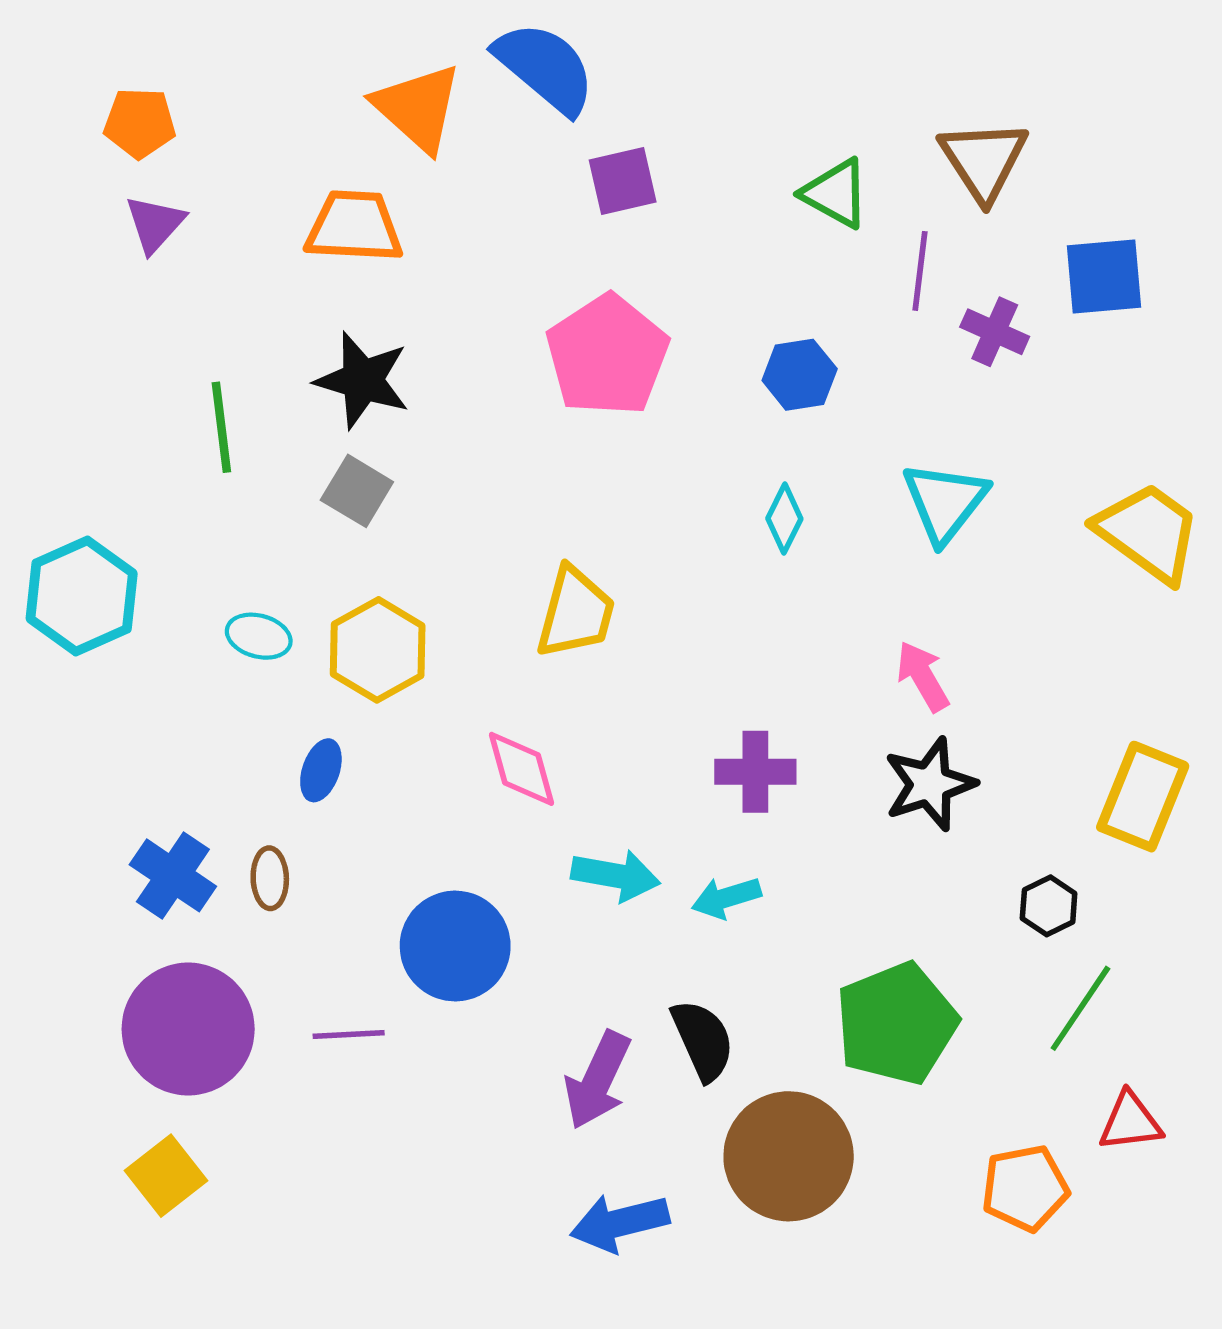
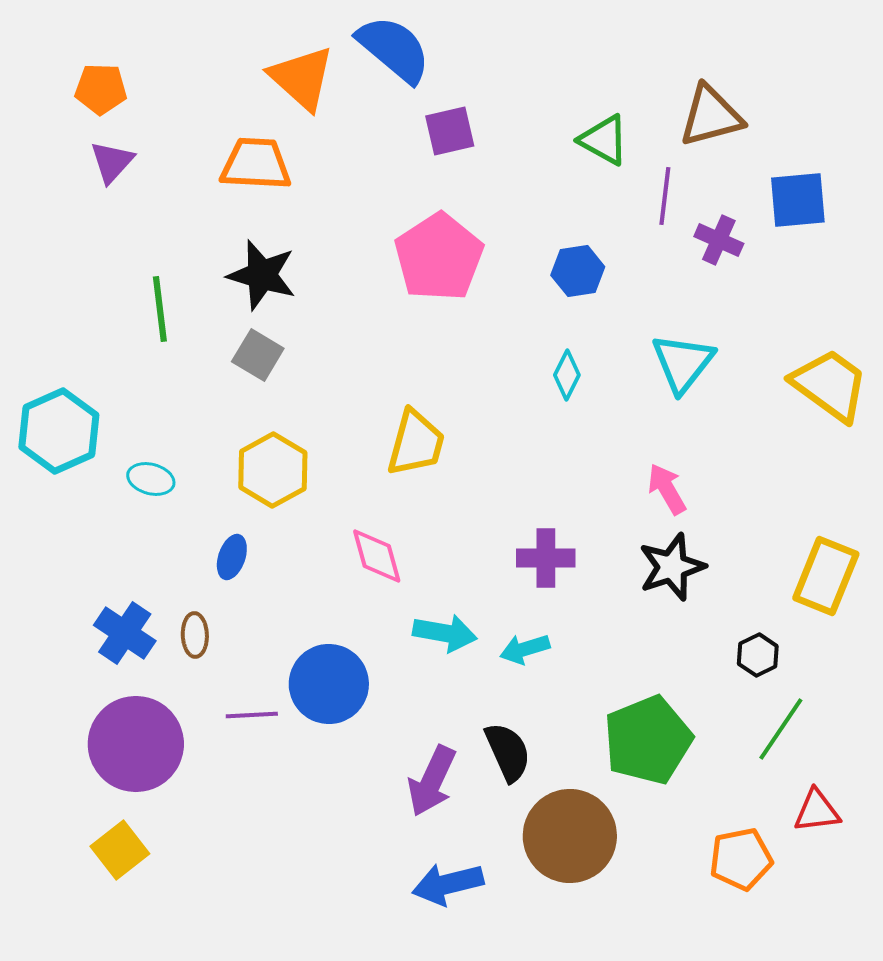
brown triangle: (984, 160) -> (711, 116), turned 48
cyan ellipse: (259, 636) -> (151, 479), moved
purple line: (349, 1035) -> (252, 715), moved

